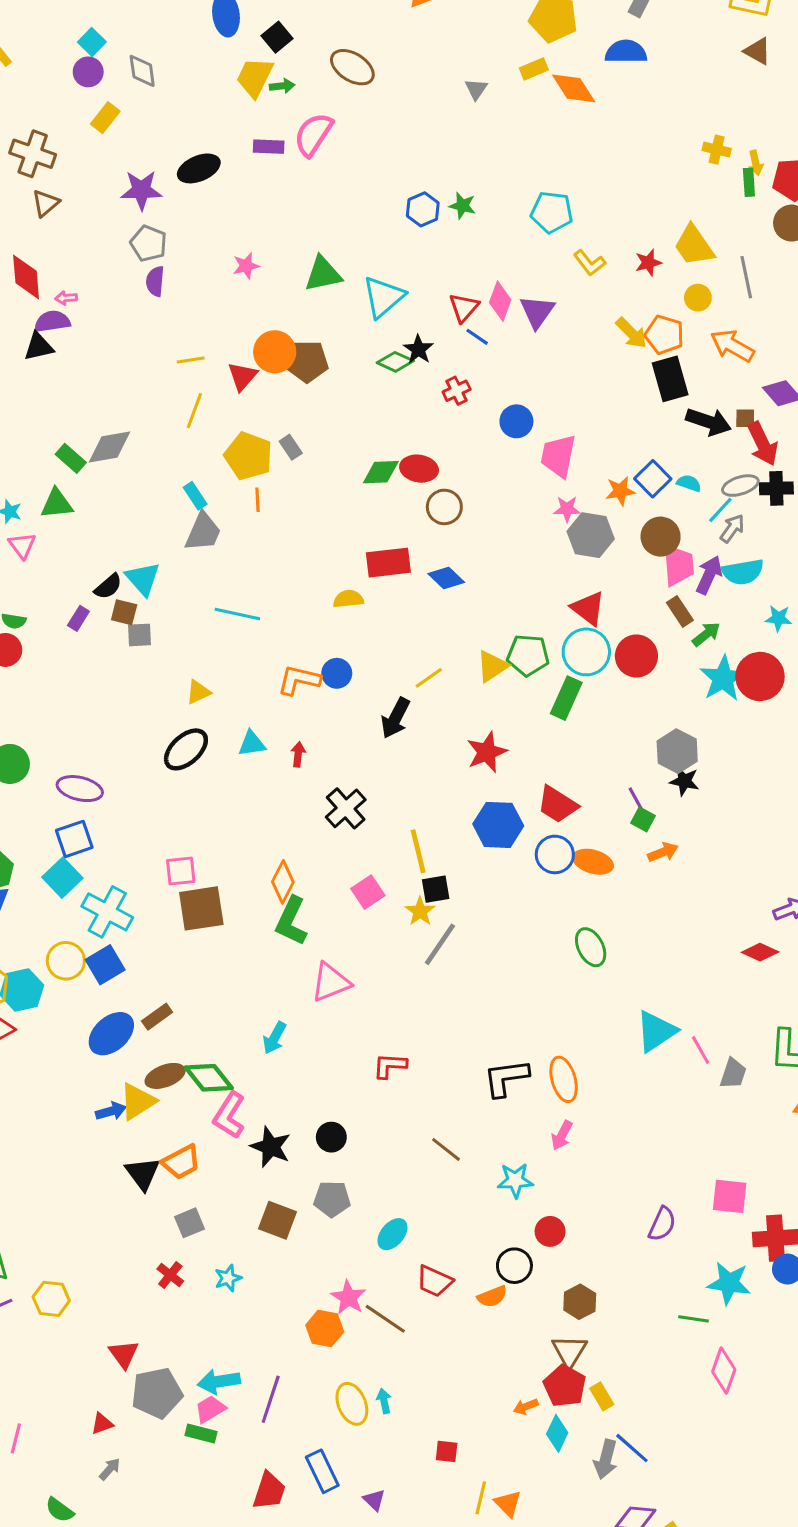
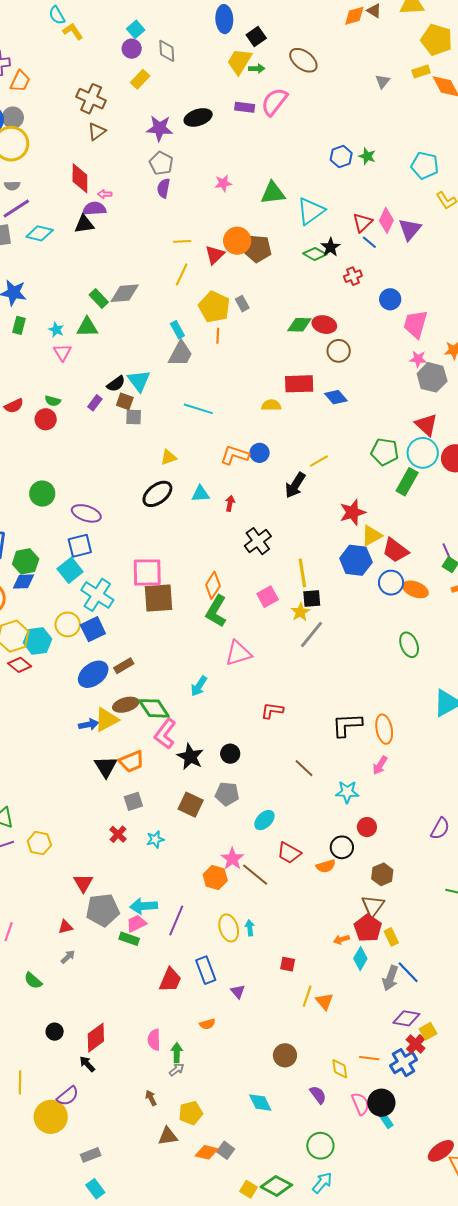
yellow triangle: (492, 666) -> (372, 535), moved
pink square: (181, 871) -> (147, 572), size x1.5

